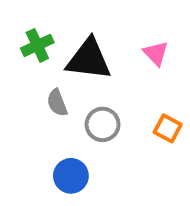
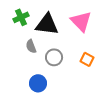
pink triangle: (156, 53) -> (81, 21), size x1.6

